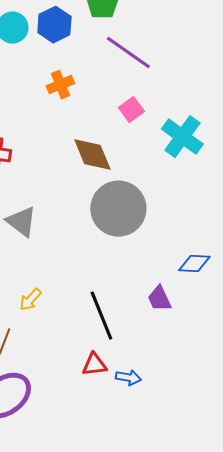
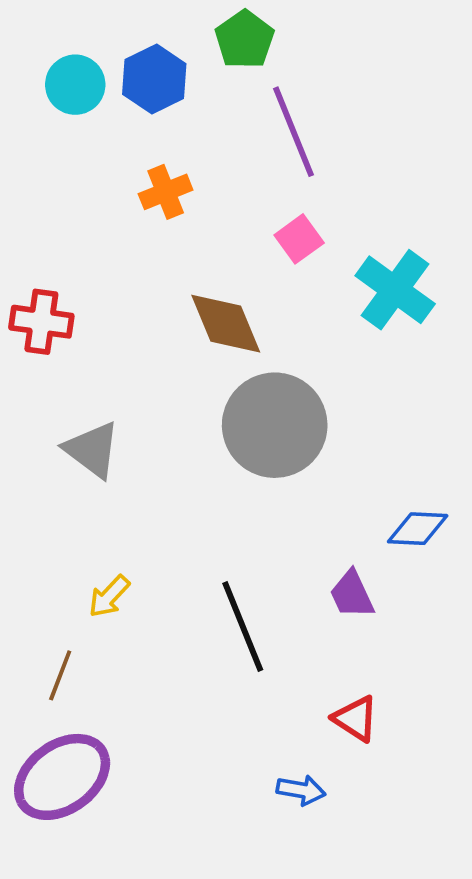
purple line: (128, 53) -> (293, 132), turned 33
red triangle: (94, 365) -> (356, 719), moved, turned 40
blue arrow: (128, 378) -> (301, 790), moved

